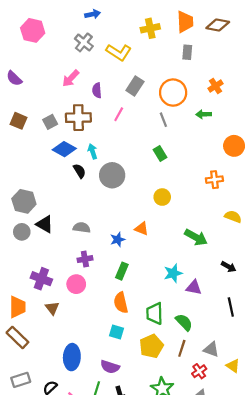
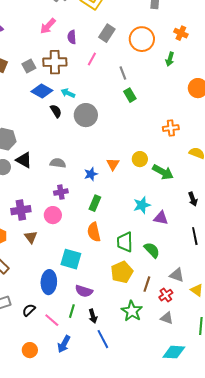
orange cross: (216, 86) -> (181, 33), turned -32
green arrow: (204, 114) -> (170, 59), turned -72
gray line: (163, 120) -> (123, 73), moved
cyan arrow: (93, 151) -> (68, 93), turned -48
orange cross: (214, 180) -> (171, 128), moved
yellow circle: (162, 197) -> (140, 159), moved
orange triangle: (142, 229) -> (113, 164), turned 40
black arrow: (229, 267) -> (193, 199), turned 40
purple cross: (41, 279) -> (21, 210), turned -30
cyan square: (116, 332) -> (71, 259), moved, size x1.5
brown line: (182, 348) -> (147, 284), moved

